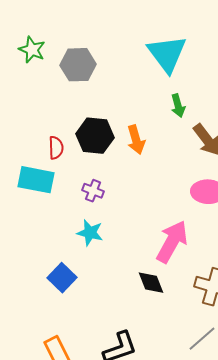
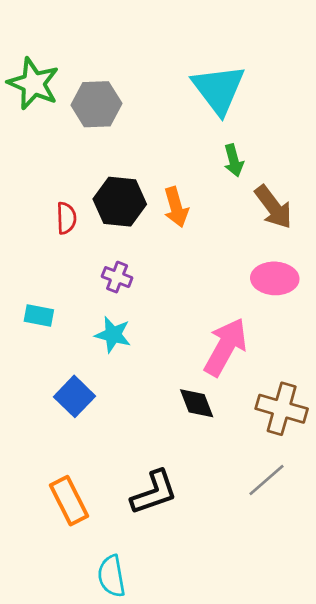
green star: (32, 50) -> (33, 84), size x1.4
cyan rectangle: (36, 180) -> (39, 315), moved, size x0.6

